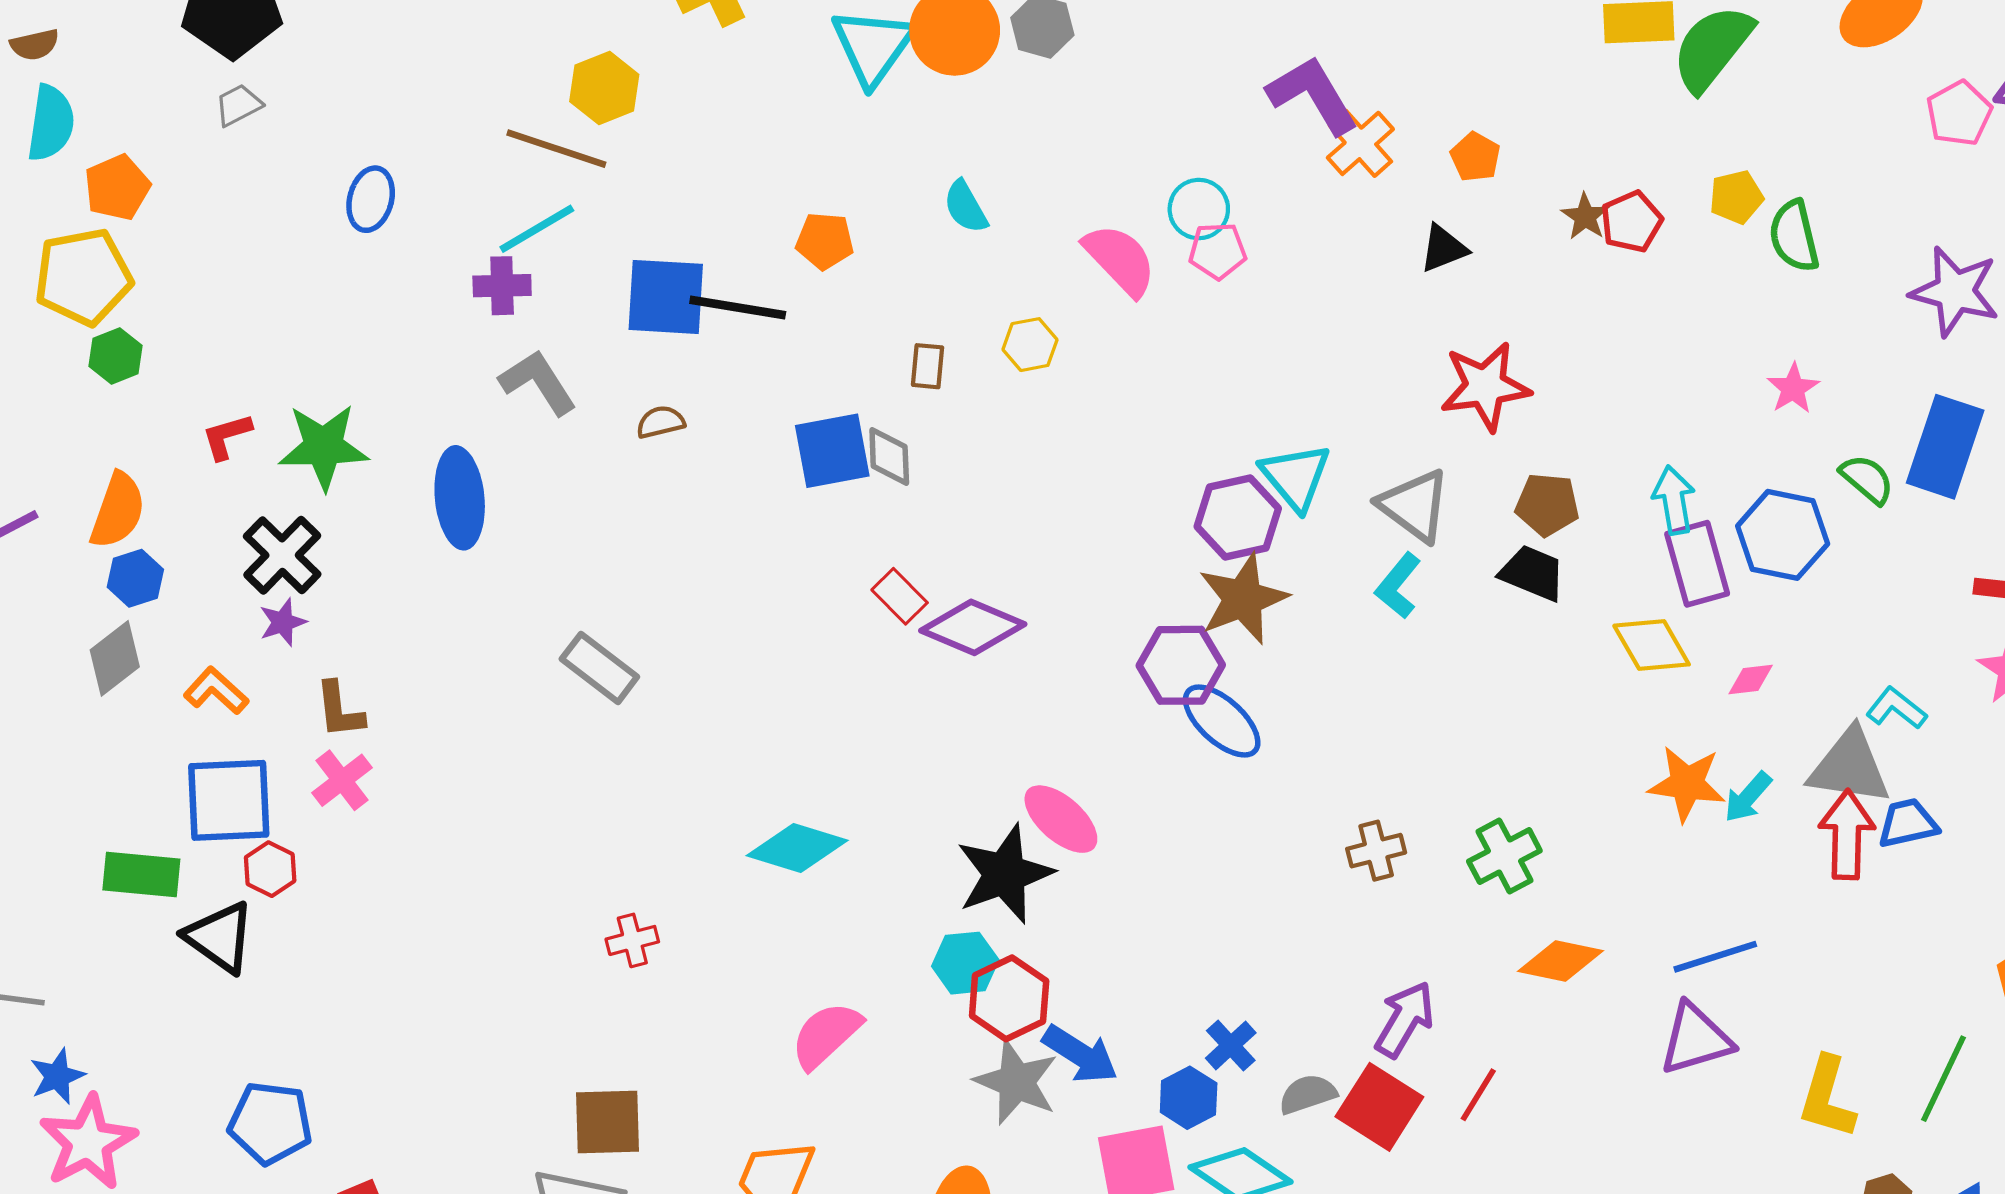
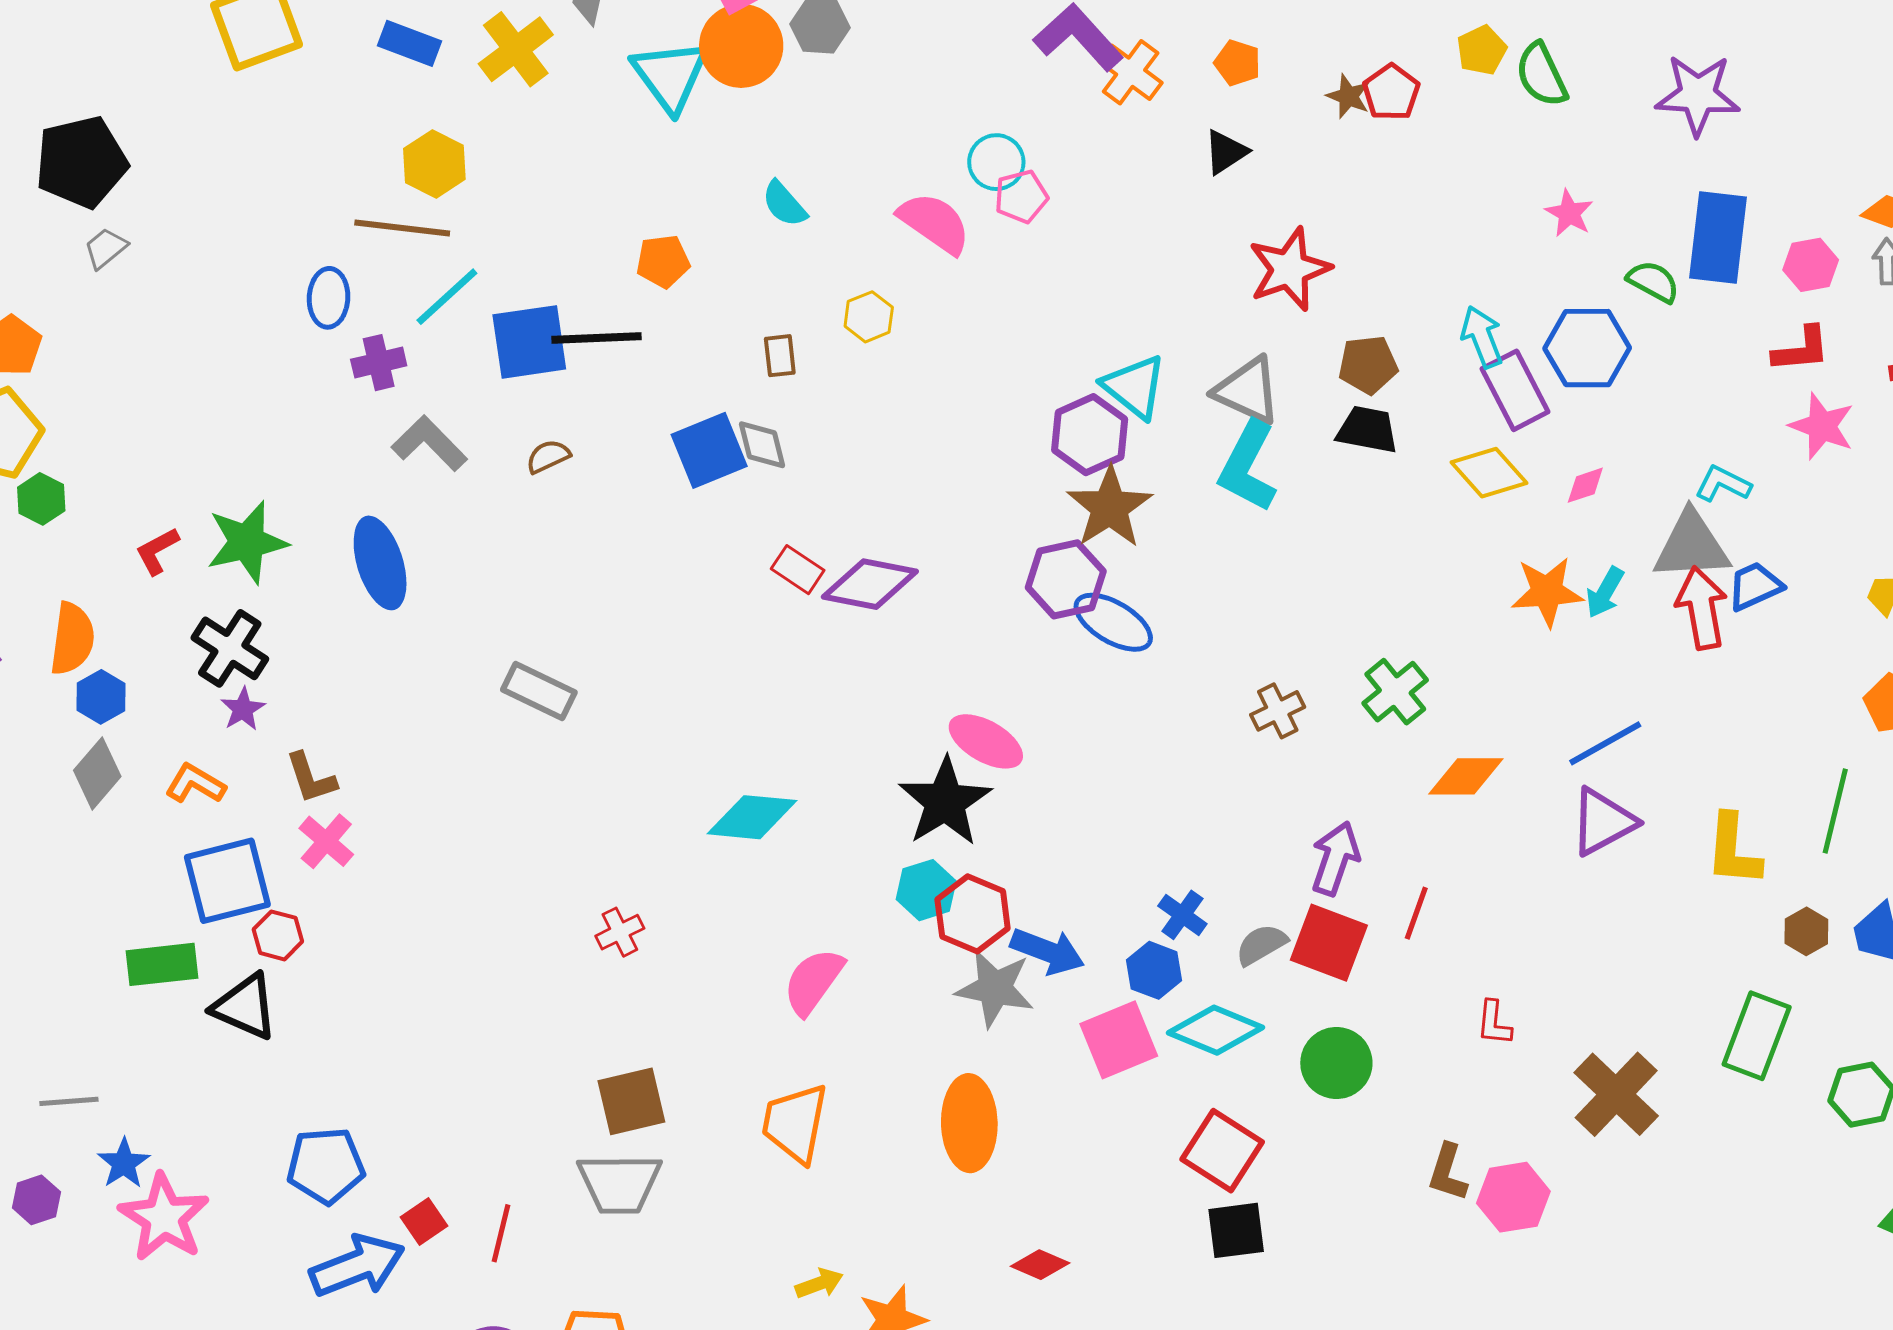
blue ellipse: (371, 199) -> (329, 298), moved
cyan line: (537, 229) -> (447, 297), moved
cyan L-shape: (1398, 586) -> (1248, 466), size x1.5

